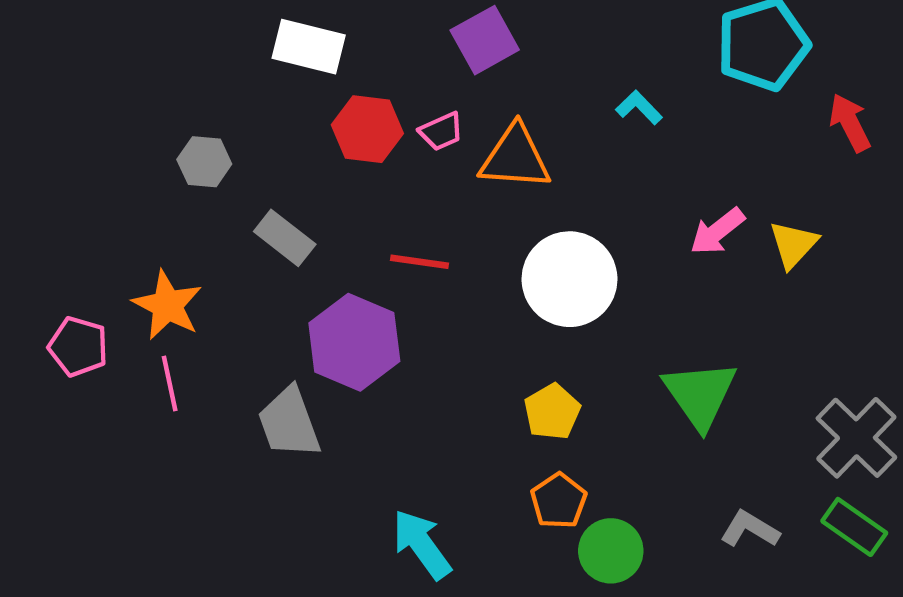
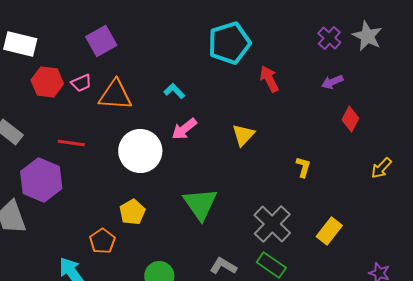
cyan L-shape: (639, 107) -> (174, 91), moved
pink arrow: (717, 231) -> (184, 129), moved
orange pentagon: (559, 501) -> (102, 241), moved

